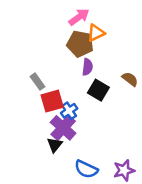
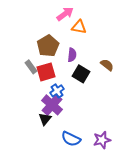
orange triangle: (96, 33) -> (79, 27), turned 35
brown pentagon: (80, 44) -> (48, 46), moved, turned 30
red square: (52, 101) -> (46, 72), moved

